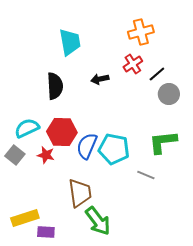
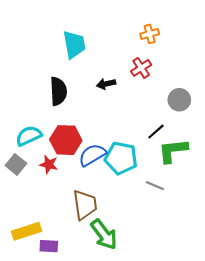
orange cross: (141, 32) -> (150, 34), size x0.7
black line: (157, 74) -> (156, 132), moved
blue semicircle: (87, 146) -> (92, 155), turned 36

